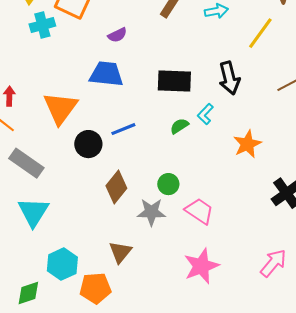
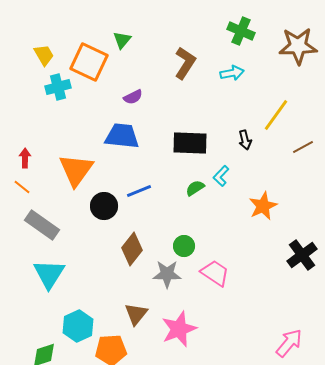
yellow line: (260, 33) -> (276, 115), moved
black arrow: (229, 78) -> (245, 140), size x0.6
pink arrow: (273, 263) -> (289, 343), moved
pink star: (201, 266) -> (179, 329), moved

